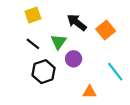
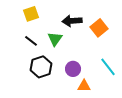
black arrow: (77, 22) -> (72, 21), turned -42
purple circle: (74, 59) -> (73, 69), moved

